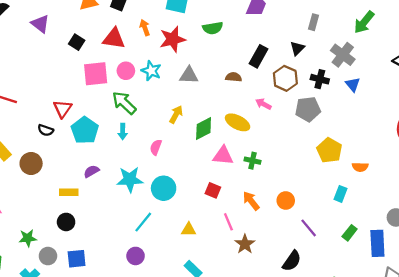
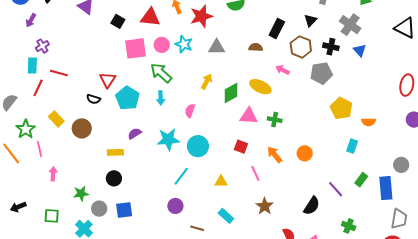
purple line: (309, 228) -> (336, 189), moved
brown star: (245, 244) -> (265, 206), moved

